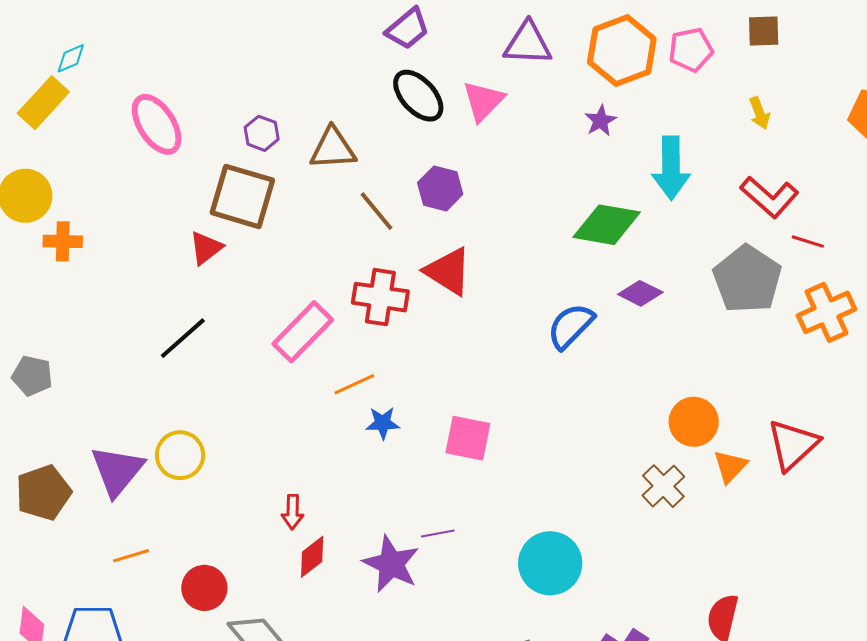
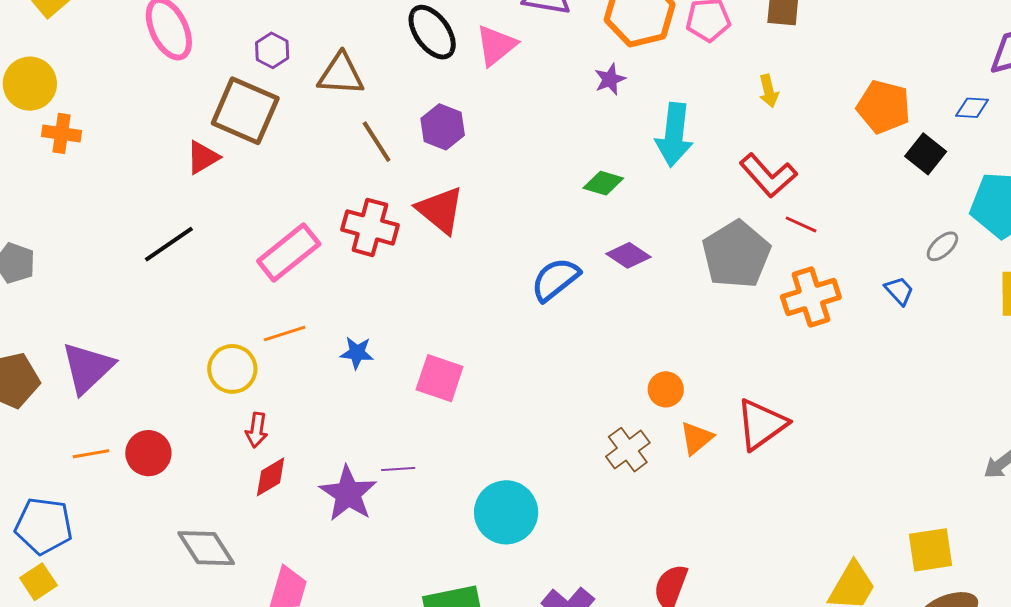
green diamond: (607, 225) -> (603, 183), size x0.6
orange line: (354, 384) -> (285, 334), moved
orange circle: (694, 422) -> (666, 389), size x0.7
yellow circle: (180, 455) -> (232, 369), moved
red circle: (204, 588) -> (148, 453), moved

